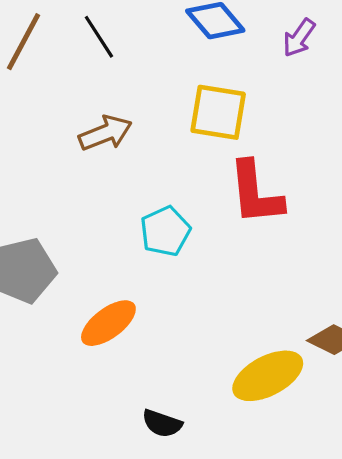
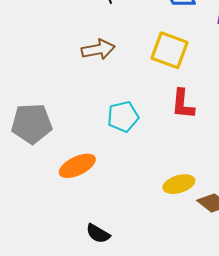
red L-shape: (256, 193) -> (183, 104), size x0.7
yellow ellipse: (268, 376) -> (179, 184), moved, size x0.7

